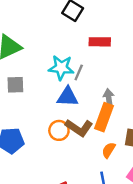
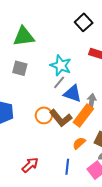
gray line: (79, 72) -> (59, 82), moved
blue triangle: (68, 97) -> (73, 94), moved

